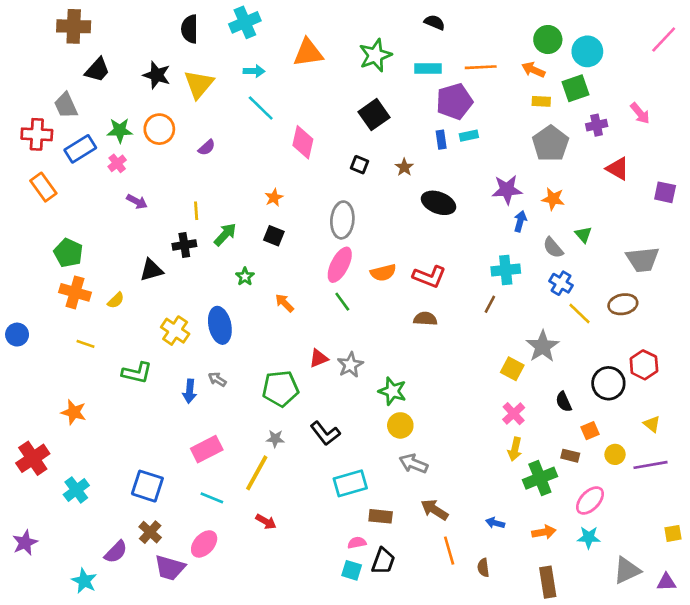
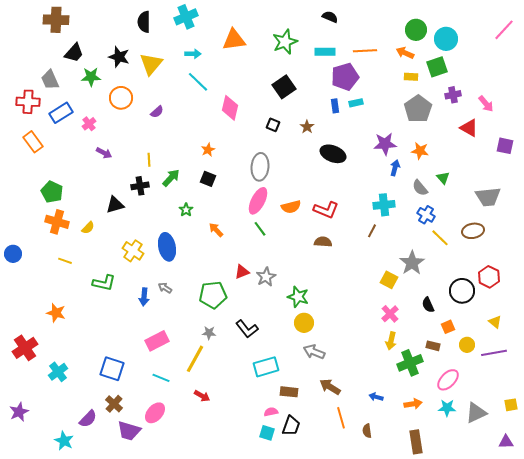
pink arrow: (640, 113) -> (486, 104), moved
green star: (120, 130) -> (91, 77), moved
gray triangle: (627, 570) -> (476, 413), moved

